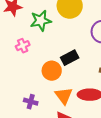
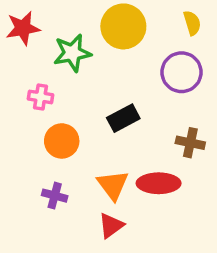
pink cross: (23, 46) -> (41, 97), turned 32
orange circle: (52, 71) -> (62, 141), moved

